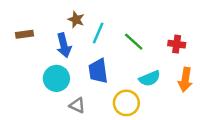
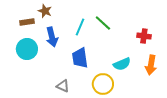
brown star: (76, 20) -> (45, 11), moved
brown rectangle: (25, 34) -> (27, 22), moved
green line: (134, 42) -> (103, 23), moved
cyan circle: (56, 78) -> (27, 49), moved

